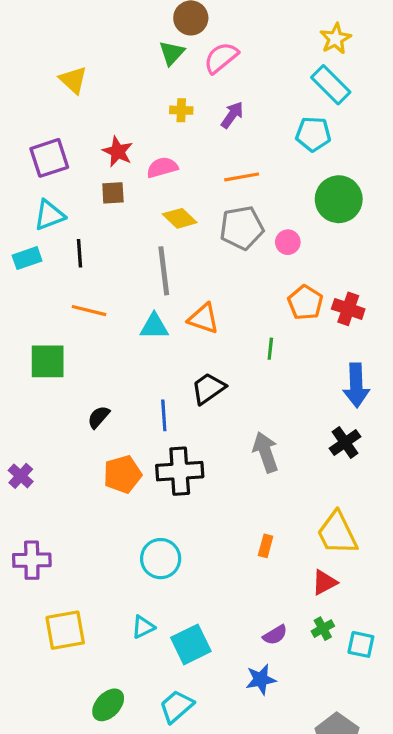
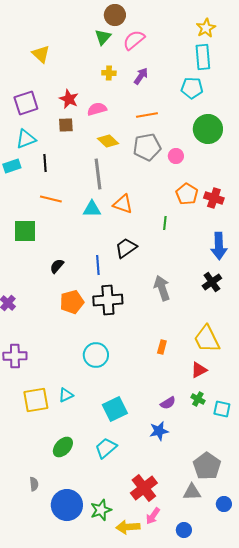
cyan rectangle: (331, 85) -> (203, 57), turned 40
cyan triangle: (143, 627) -> (66, 395), moved
green cross: (323, 629) -> (198, 399), turned -32

